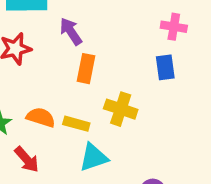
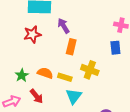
cyan triangle: (94, 157) -> (74, 96), turned -36

